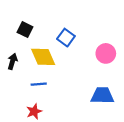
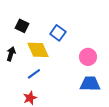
pink circle: (106, 53) -> (88, 57), moved
blue line: (39, 84) -> (34, 74), turned -32

